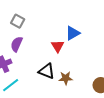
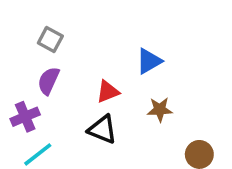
red triangle: (58, 46) -> (108, 92), moved, turned 40
brown star: (66, 78) -> (160, 110), moved

